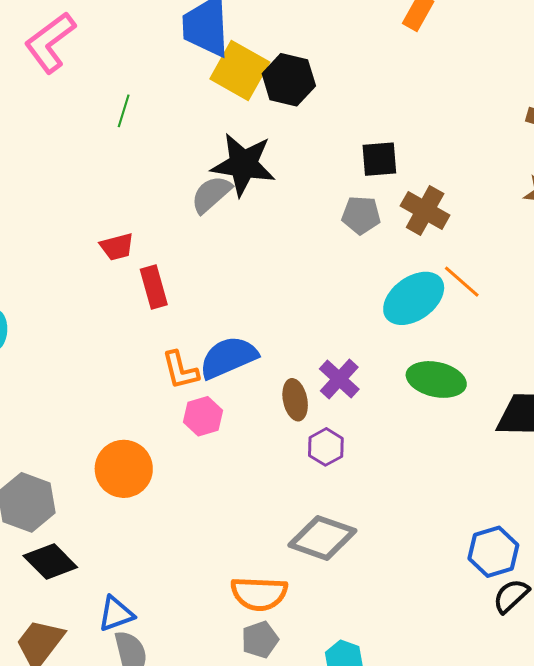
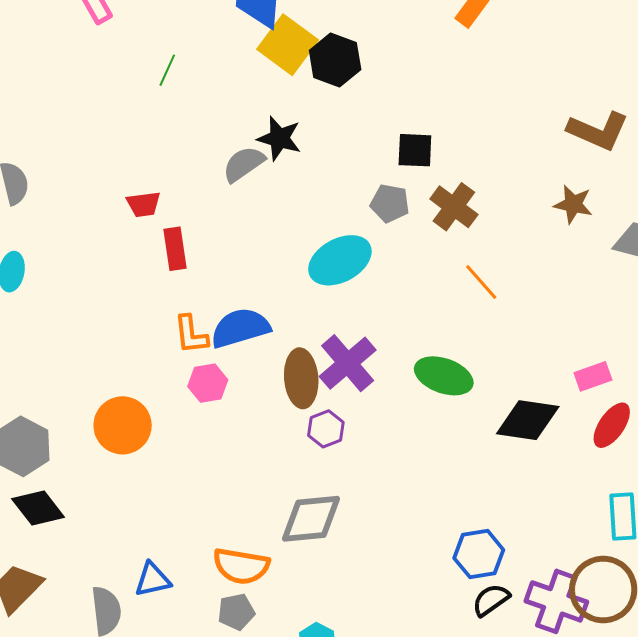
black star: (243, 164) -> (279, 138), size x0.7
cyan ellipse: (414, 298) -> (340, 260), moved
purple cross: (339, 379) -> (348, 363), size x1.4
brown ellipse: (295, 400) -> (301, 378), size x1.4
gray diamond: (322, 538) -> (311, 519), turned -32
blue triangle: (116, 614) -> (153, 580), moved

